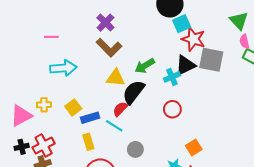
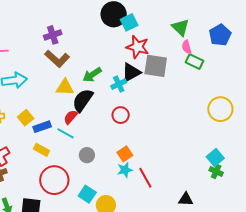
purple cross: (105, 23) -> (53, 35), turned 30
cyan square: (182, 24) -> (129, 22), moved
yellow rectangle: (88, 142) -> (42, 150), turned -42
orange square: (194, 148) -> (125, 154), moved

